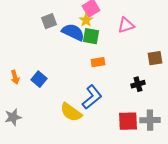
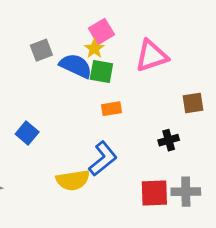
pink triangle: (126, 25) -> (151, 56), size x1.4
yellow semicircle: (71, 112) -> (73, 180), turned -45

